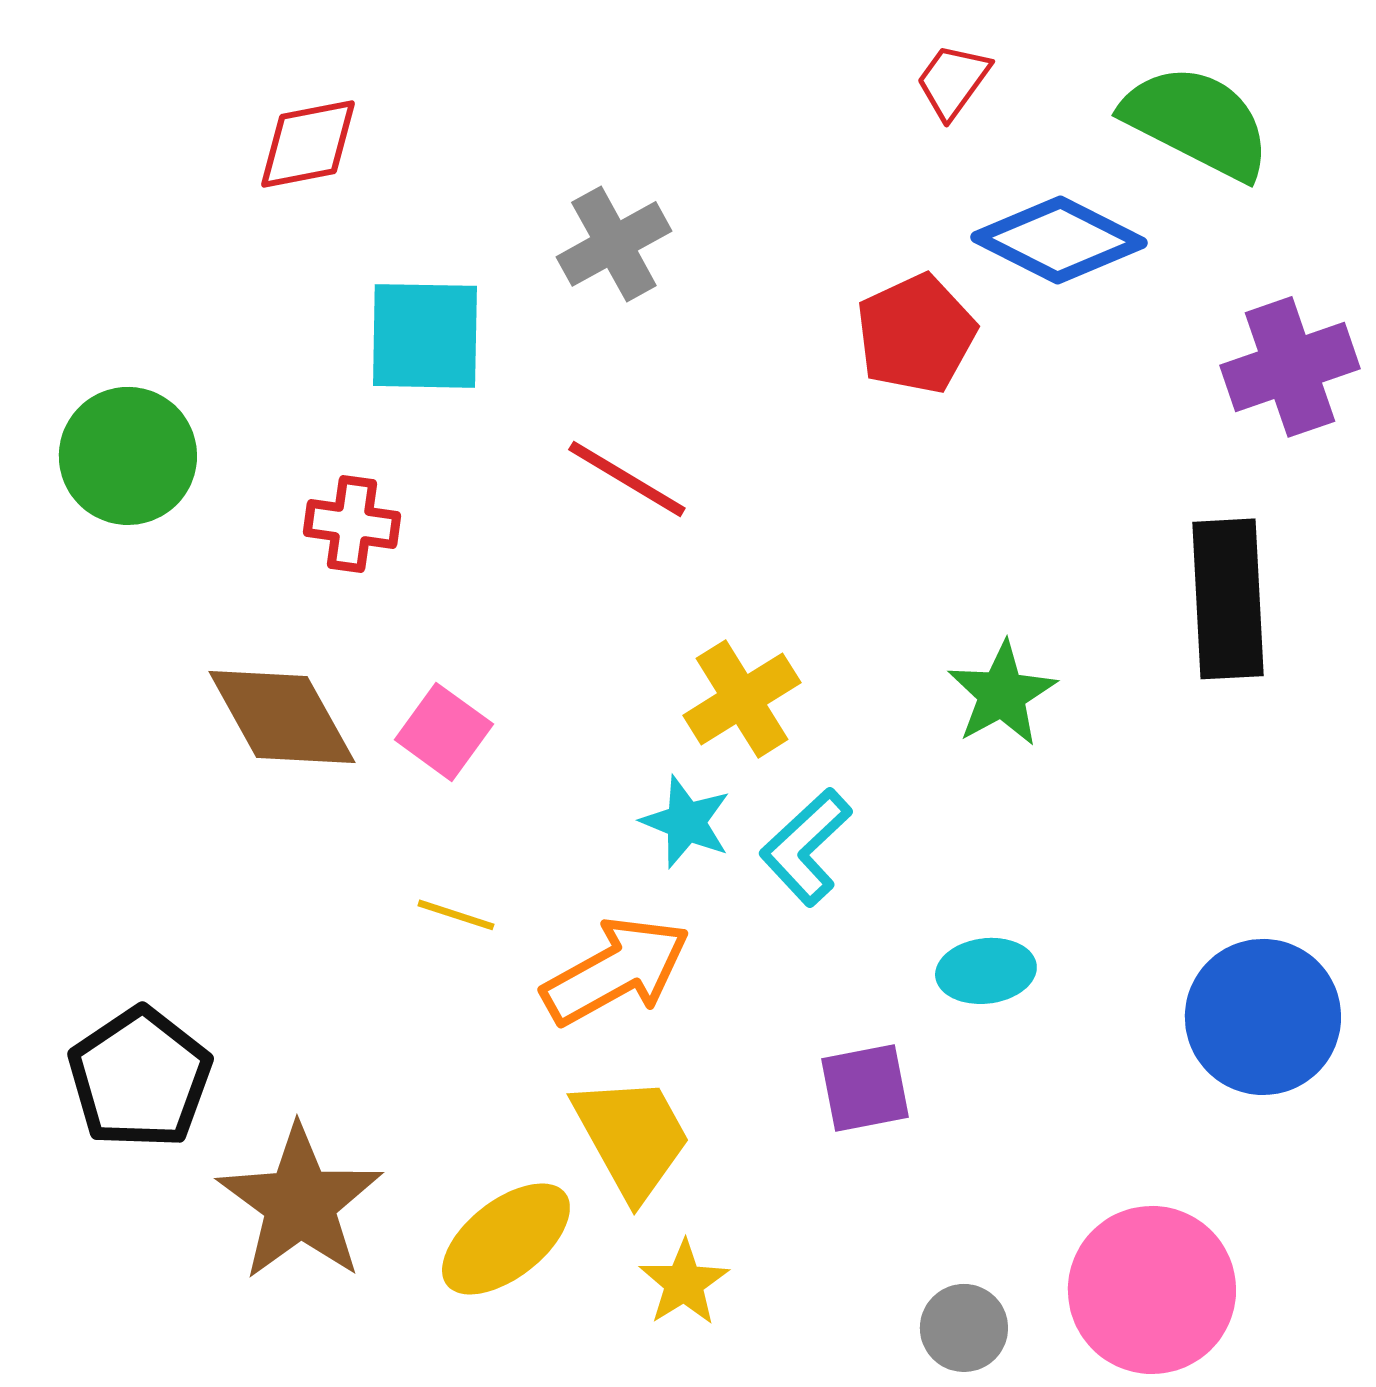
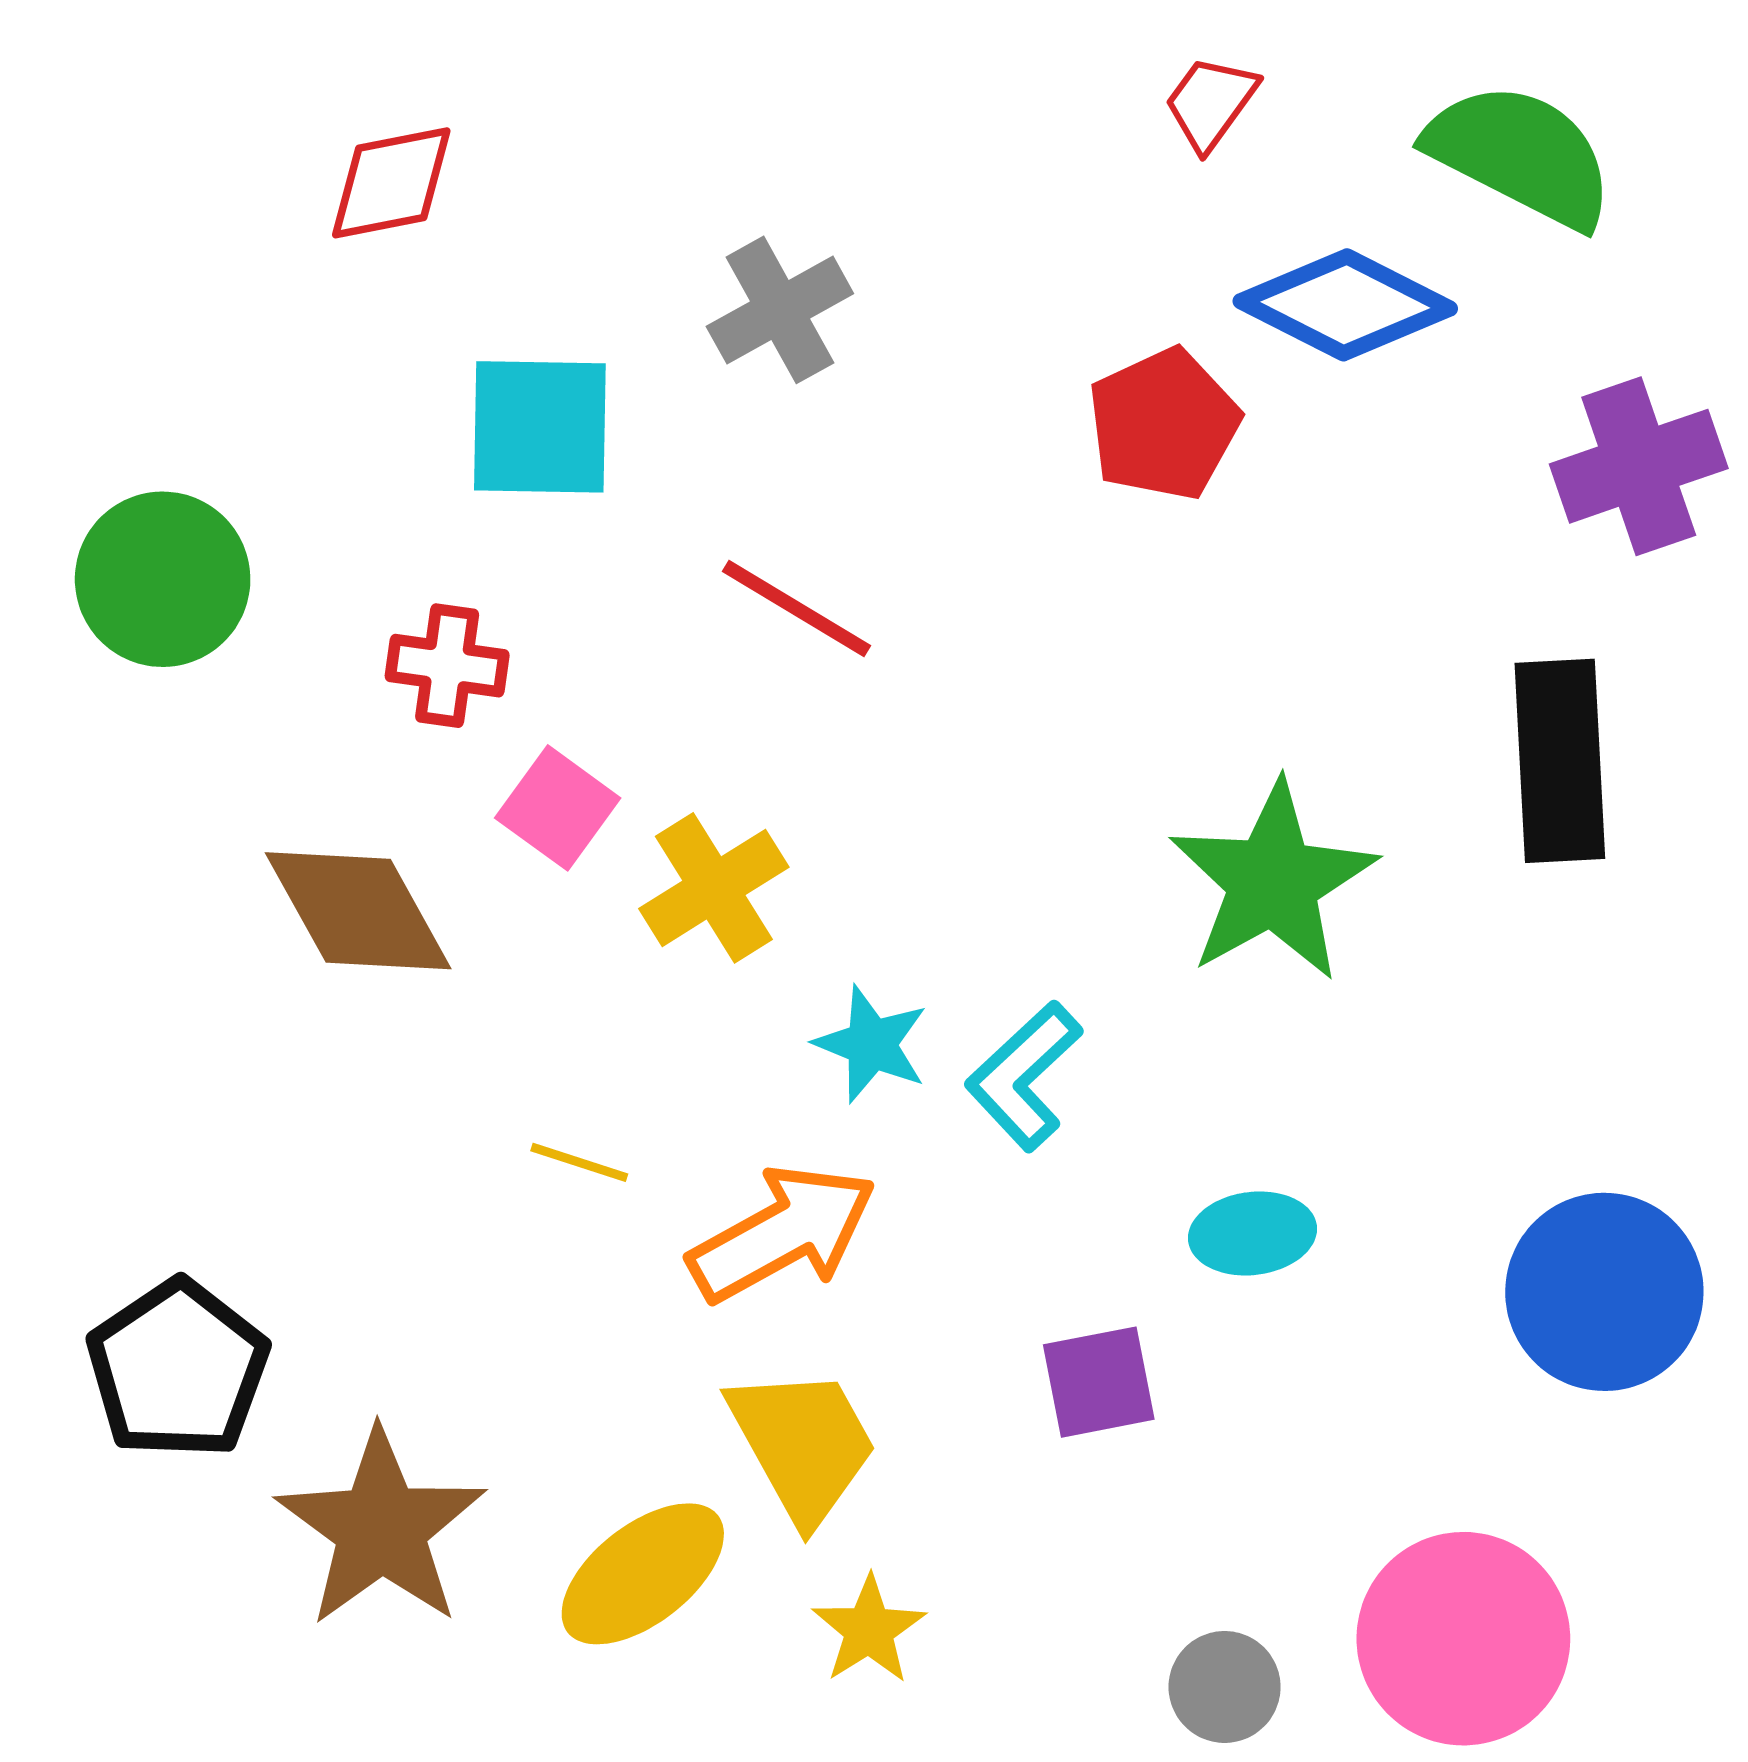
green star: (1002, 694) -> (1273, 882), size x1.5
yellow cross: (742, 699) -> (714, 888), moved
pink square: (444, 732) -> (558, 808), moved

